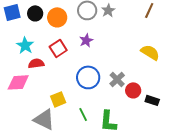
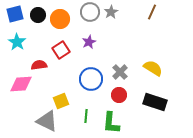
cyan star: (25, 45) -> (17, 42), moved
yellow semicircle: (150, 52) -> (153, 68), moved
gray cross: (117, 79) -> (120, 72), moved
red circle: (133, 90) -> (119, 95), moved
black rectangle: (152, 100) -> (155, 102), size x1.6
green line: (83, 114) -> (86, 116), turned 32

